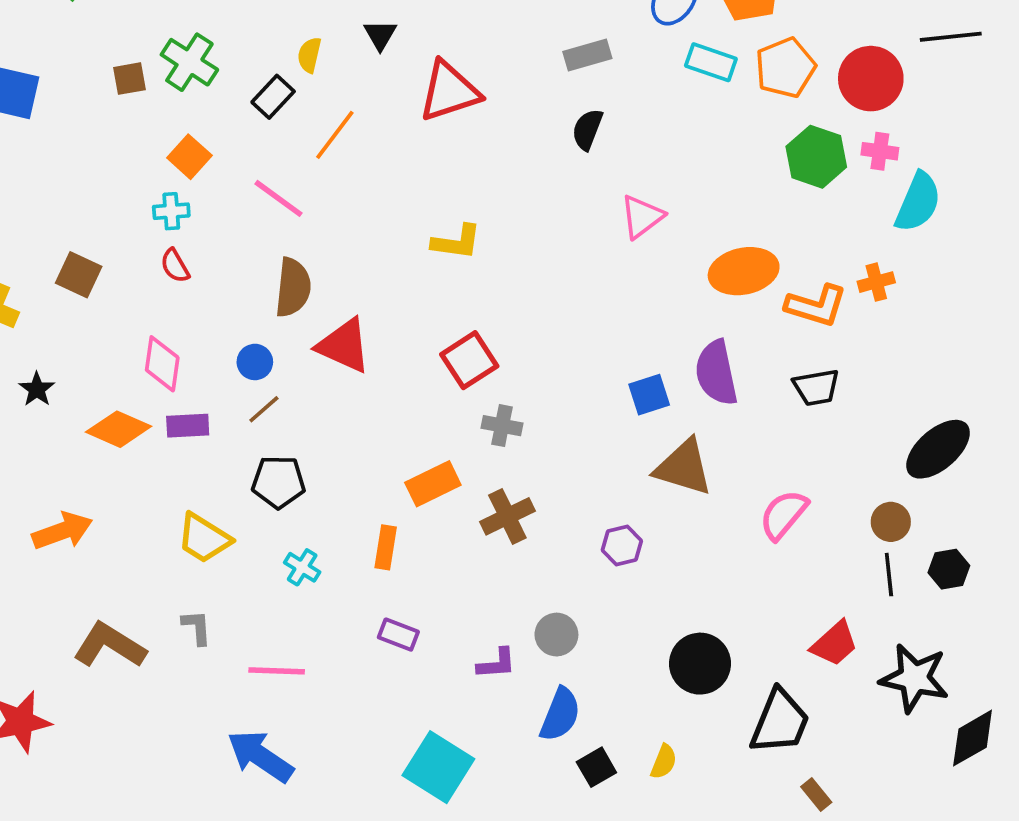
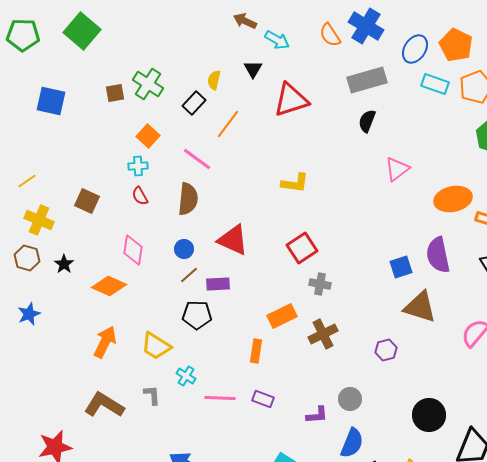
gray rectangle: (587, 55) -> (367, 80), size x1.5
brown semicircle: (293, 287) -> (188, 199), moved
purple rectangle: (188, 426) -> (218, 284), moved
orange arrow: (62, 531) -> (105, 342), moved, turned -44
cyan cross: (302, 567) -> (186, 376), moved
pink line: (277, 671) -> (220, 398), moved

